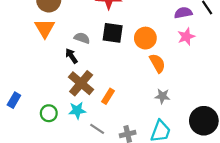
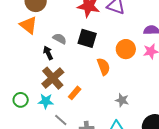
orange triangle: (45, 28) -> (28, 25), turned -30
orange circle: (145, 38) -> (126, 49), moved
orange semicircle: (157, 63) -> (103, 67), moved

